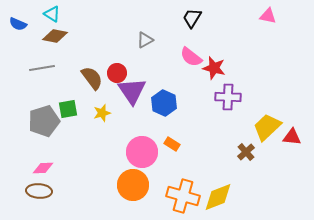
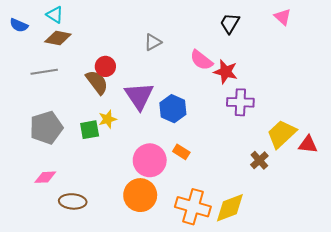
pink triangle: (268, 16) -> (283, 17), turned 30
black trapezoid: (192, 18) -> (230, 23), moved
red circle: (117, 73) -> (105, 66), moved
green square: (68, 109) -> (90, 130), moved
brown ellipse: (39, 191) -> (73, 201), moved

